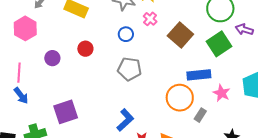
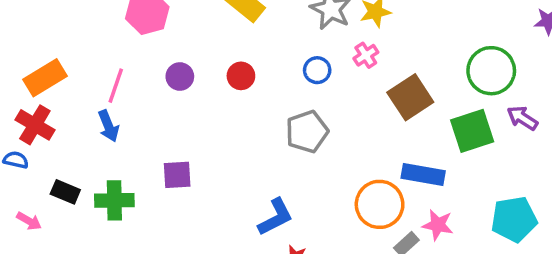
gray pentagon: (130, 69) -> (307, 132), turned 30
pink star: (222, 93) -> (438, 225), moved, turned -30
purple square: (66, 112) -> (177, 175), size x0.7

